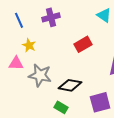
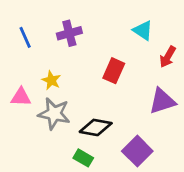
red rectangle: (83, 44) -> (114, 71), turned -36
yellow star: (29, 45) -> (51, 80), moved
purple square: (100, 102) -> (137, 151), turned -30

